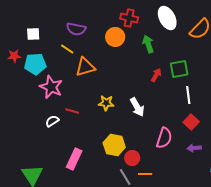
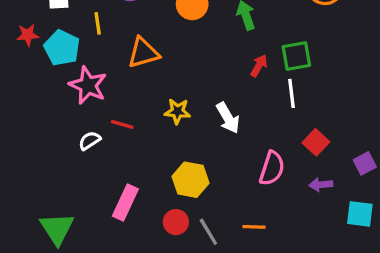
yellow line: (67, 49) -> (98, 23), moved, turned 48
cyan pentagon: (35, 64) -> (62, 48), turned 30
white line: (188, 95) -> (291, 93), moved
red circle: (132, 158) -> (176, 222), moved
orange line: (145, 174) -> (254, 227), moved

